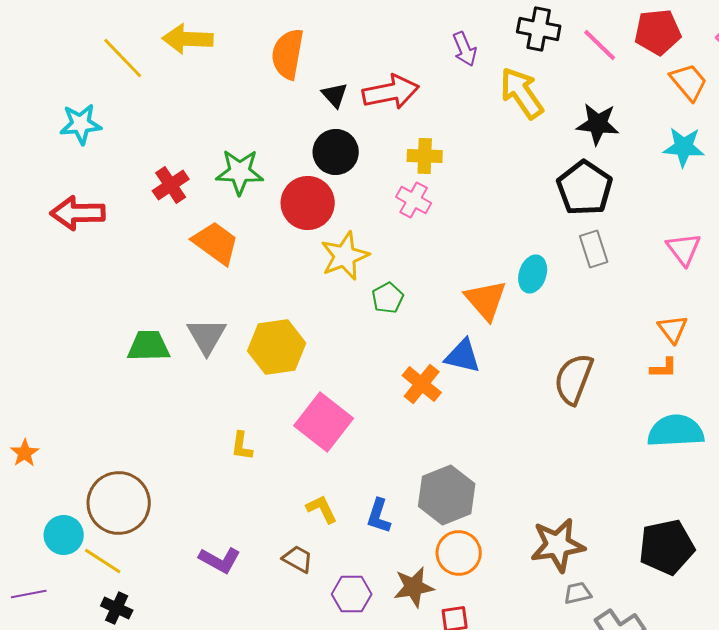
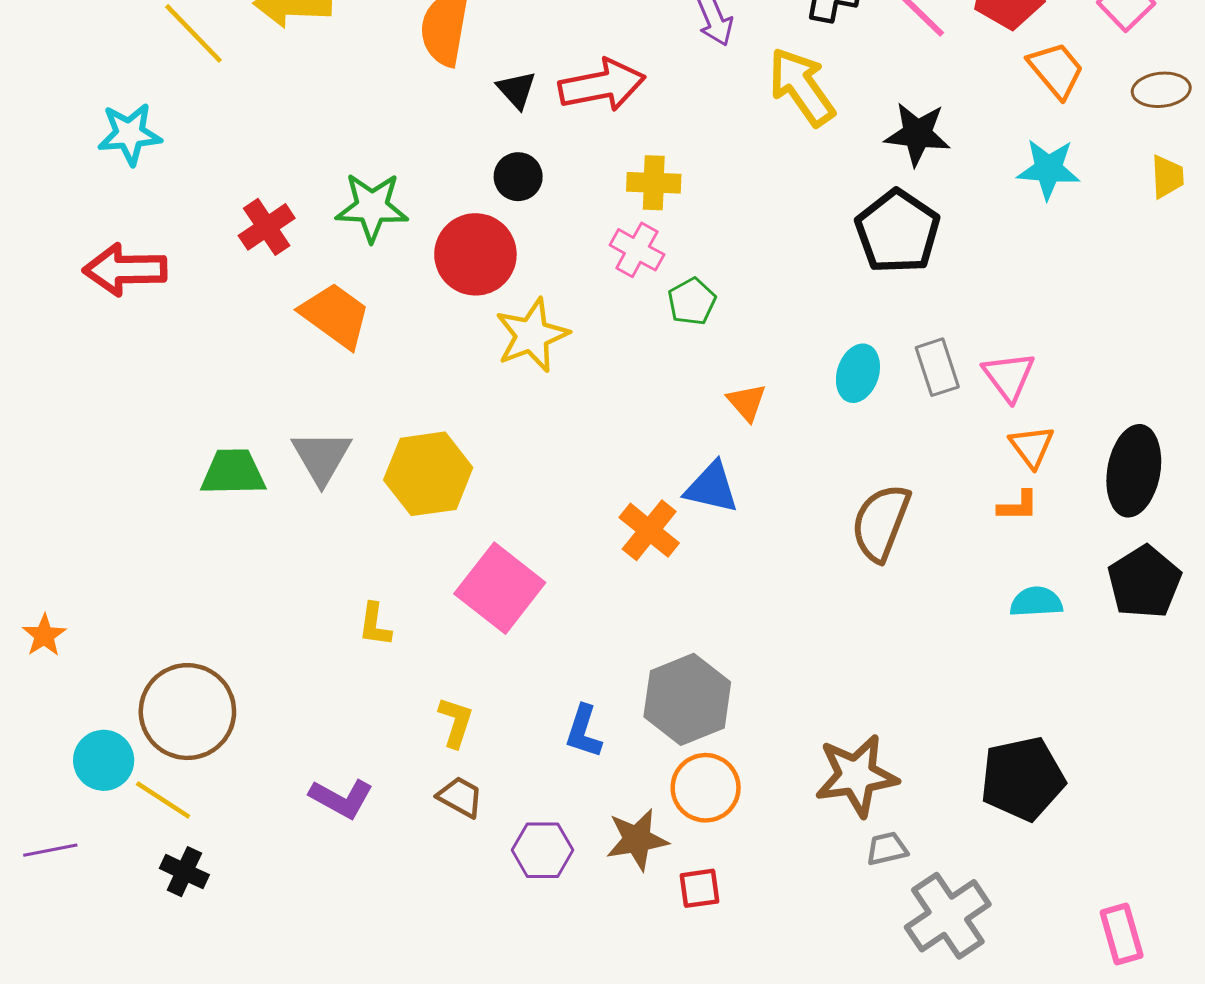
black circle: (336, 152) -> (518, 177), size x0.7
gray rectangle: (594, 249) -> (937, 367), moved
pink triangle: (684, 249) -> (1009, 376), moved
cyan ellipse: (533, 274) -> (858, 373), moved
green pentagon: (388, 298) -> (692, 302), moved
orange triangle: (486, 300) -> (747, 402), size x0.6
cyan semicircle: (676, 431) -> (1036, 602), size x0.6
yellow L-shape: (322, 509) -> (456, 722), moved, turned 44

